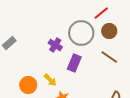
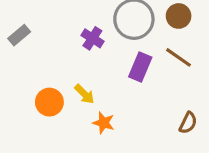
purple rectangle: (74, 63) -> (140, 67), moved

